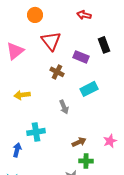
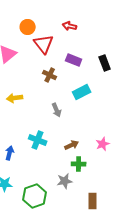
orange circle: (35, 15) -> (28, 27), moved
red arrow: (84, 15) -> (70, 26), moved
black rectangle: (104, 45) -> (105, 63), moved
cyan cross: (36, 132) -> (38, 140), moved, turned 30

